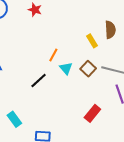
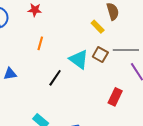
orange line: (53, 55) -> (40, 43), moved
cyan triangle: (66, 68) -> (79, 59), size x1.5

